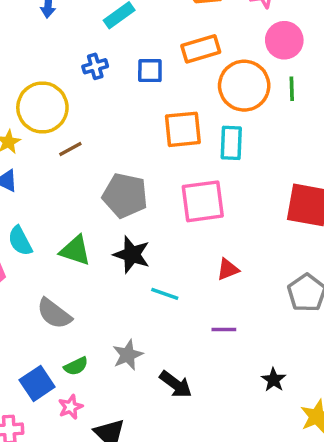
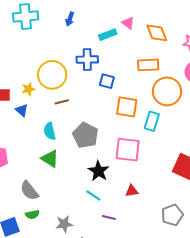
blue cross: (95, 66) -> (87, 60), size x1.5
blue square: (150, 71) -> (107, 81), moved
cyan semicircle: (20, 241) -> (50, 131), moved
black star: (132, 255) -> (99, 171), moved
purple line: (224, 329) -> (109, 217), moved
green semicircle: (76, 366) -> (32, 214), moved

